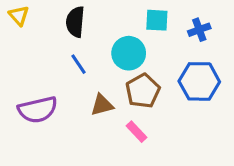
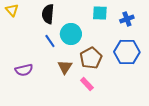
cyan circle: (129, 53) -> (71, 34), moved
brown triangle: (102, 105) -> (65, 67), turned -42
purple semicircle: (38, 110) -> (24, 70), size x0.7

